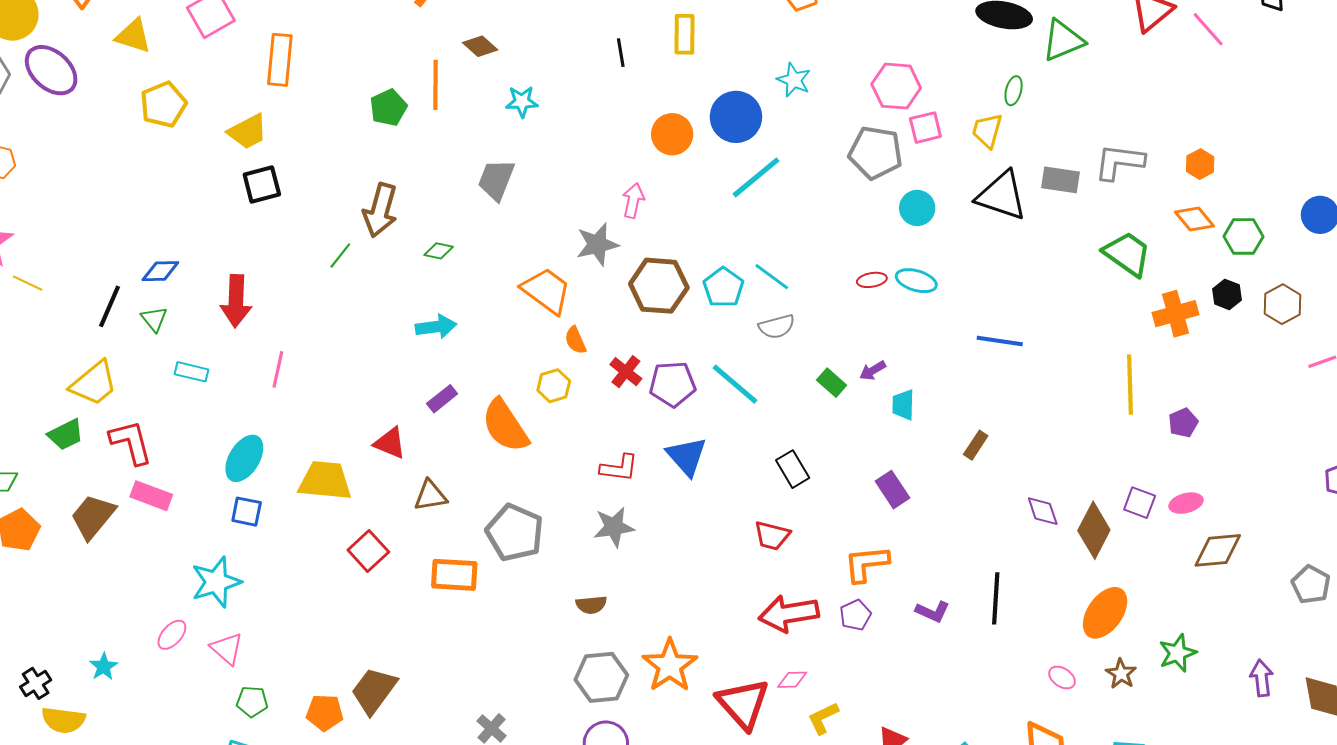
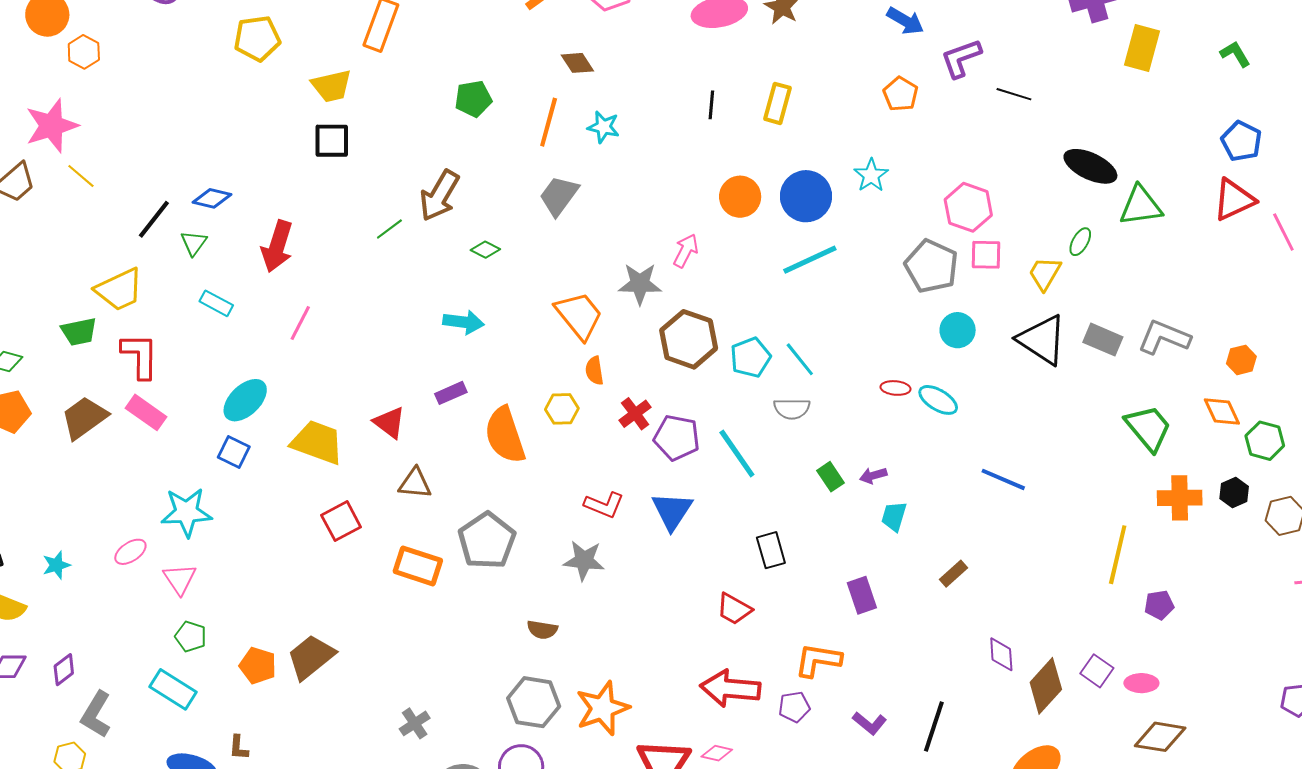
orange line: (435, 85) -> (549, 122), moved

